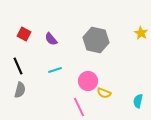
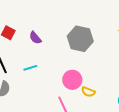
cyan line: (55, 70) -> (30, 68), moved

